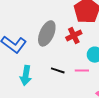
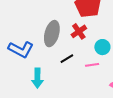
black line: (58, 70) -> (67, 59), moved, turned -40

